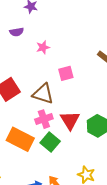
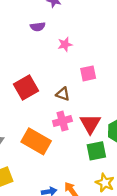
brown triangle: (43, 94) -> (63, 94), size x0.6
green square: (50, 142) -> (96, 151), moved, turned 36

